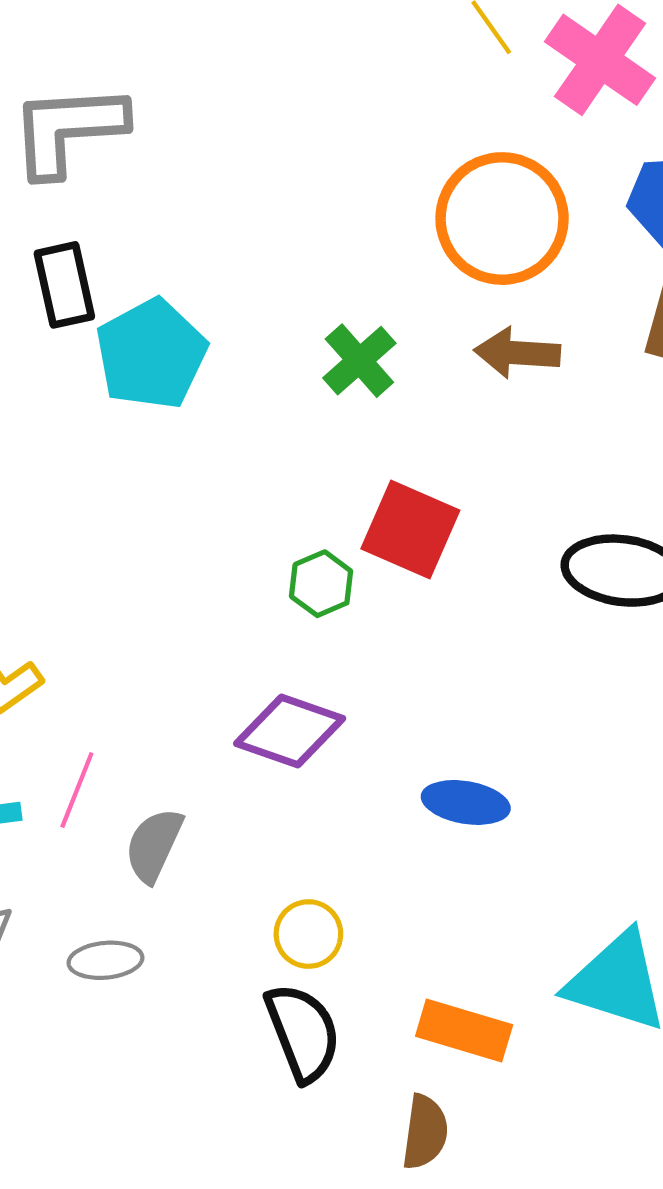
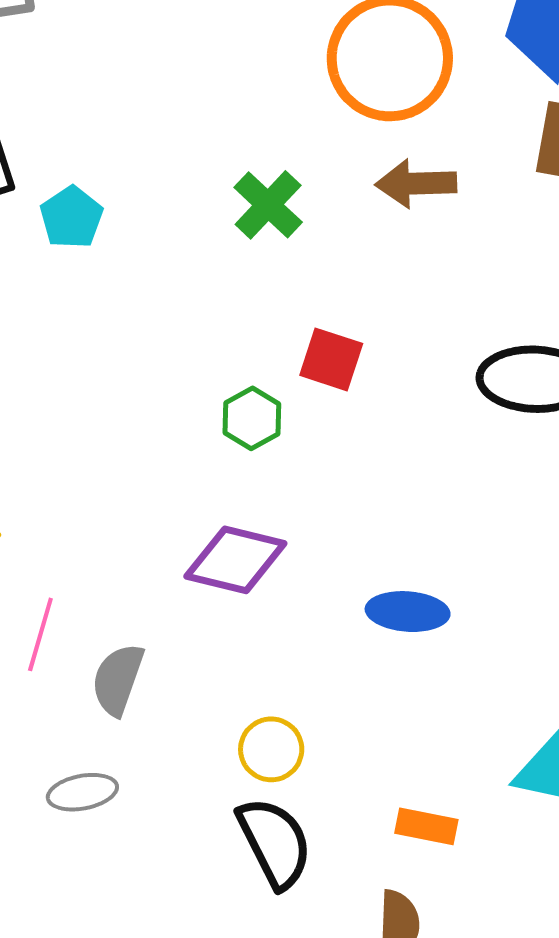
cyan pentagon: (151, 354) -> (71, 217), size x0.6
red square: (410, 529) -> (331, 359), size x0.7
orange rectangle: (464, 1031) -> (426, 826), size x0.7

